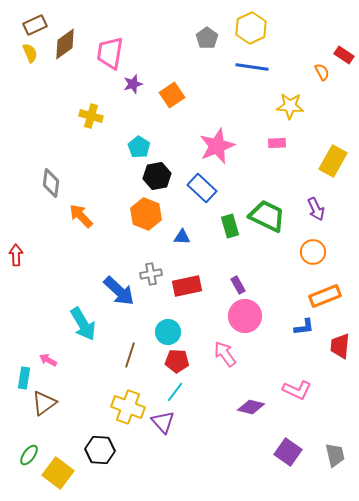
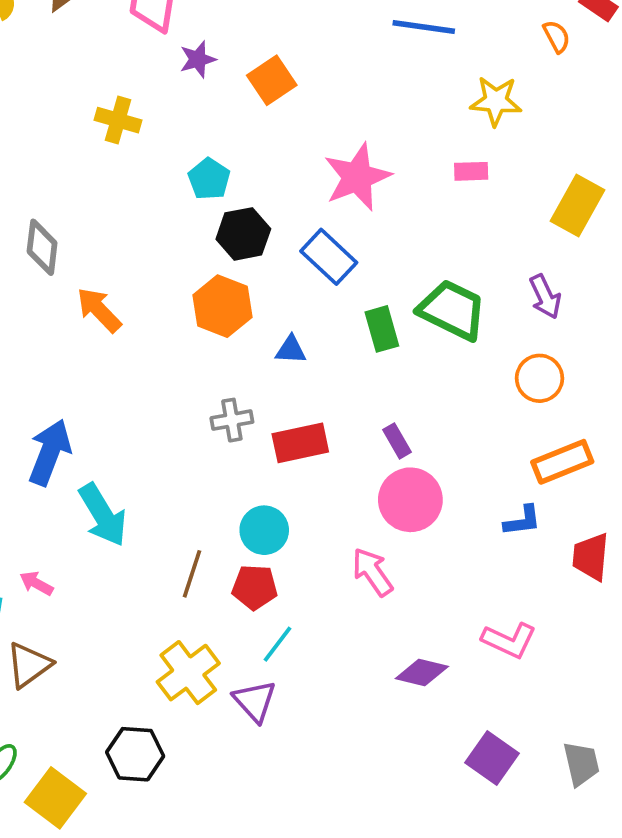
blue arrow: (119, 291) -> (50, 452), moved, turned -112
red pentagon: (177, 361) -> (255, 587), moved
yellow cross: (128, 407) -> (188, 673), turned 32

